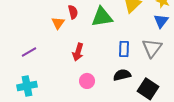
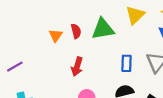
red semicircle: (73, 12) -> (76, 31), moved
purple line: (29, 52) -> (15, 67), moved

